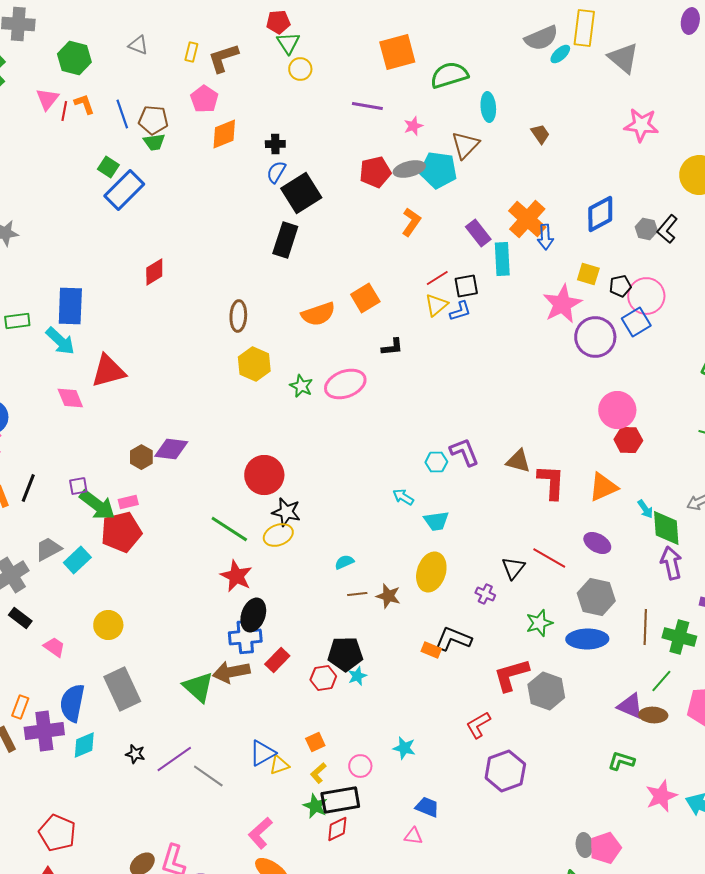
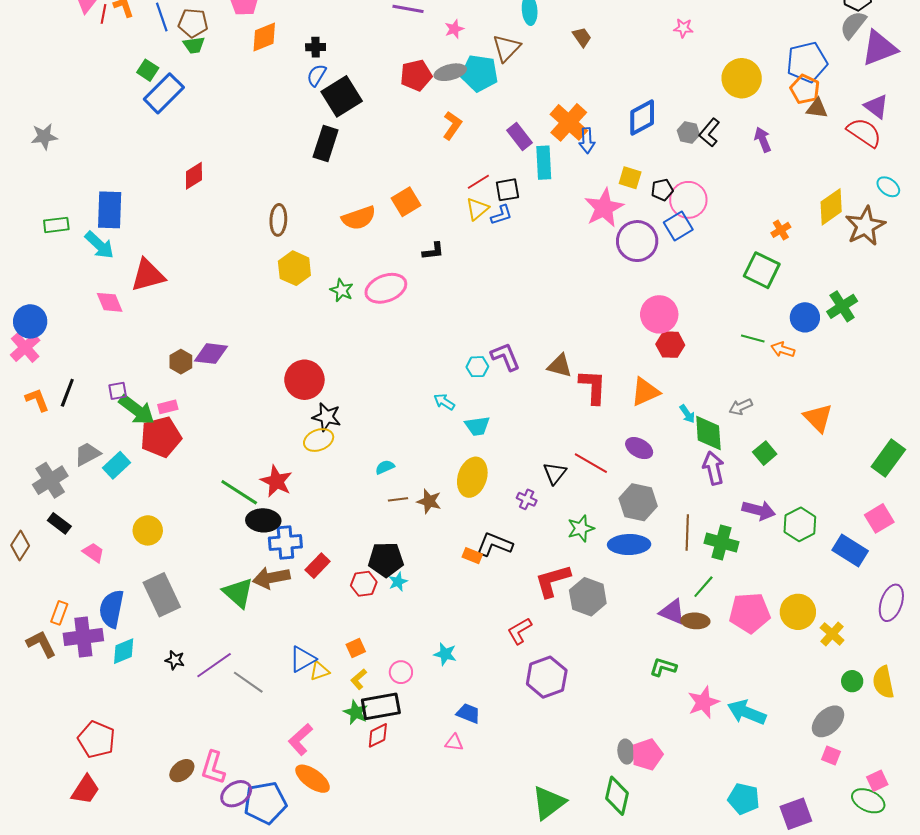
pink star: (641, 125) -> (683, 28), size x0.6
green line: (229, 529) -> (239, 492), moved
black ellipse: (253, 615) -> (263, 520), moved, turned 72

